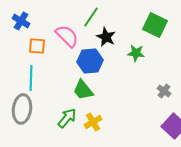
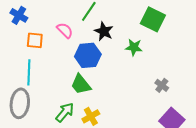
pink semicircle: (67, 36) -> (65, 30), size x0.7

